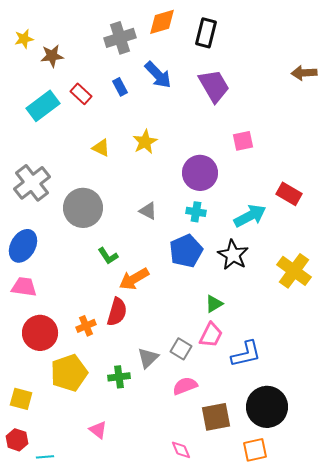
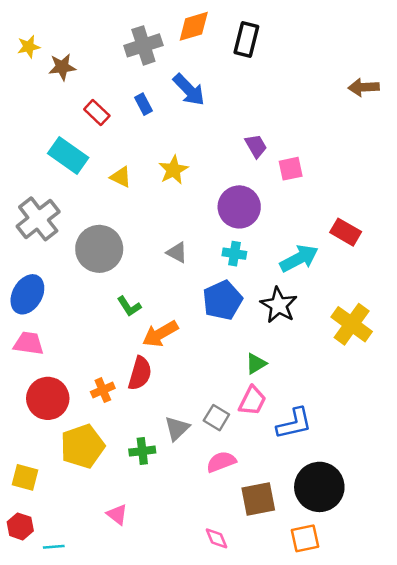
purple trapezoid: (214, 86) -> (256, 146), moved, size x0.6
cyan rectangle: (43, 106) -> (68, 156), moved, turned 72

